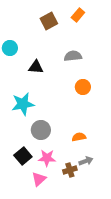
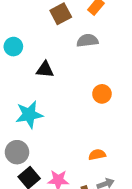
gray semicircle: (73, 56) -> (87, 40), moved
gray circle: (41, 130) -> (17, 152), moved

